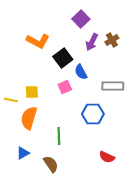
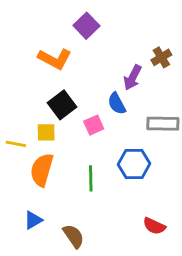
purple square: (81, 19) -> (86, 26), moved
purple arrow: (92, 42) -> (133, 78), moved
black square: (63, 58) -> (62, 105), moved
green line: (59, 136) -> (91, 178), moved

